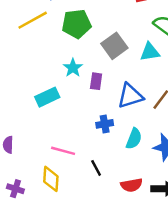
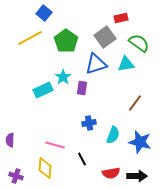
green pentagon: (77, 24) -> (66, 41), turned -30
gray square: (114, 46) -> (105, 37), moved
blue triangle: (130, 96) -> (96, 64), moved
cyan rectangle: (47, 97) -> (43, 90), moved

